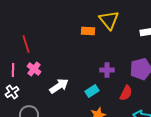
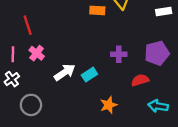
cyan rectangle: (92, 91) -> (89, 75), moved
red semicircle: (126, 93) -> (140, 80), turned -133

